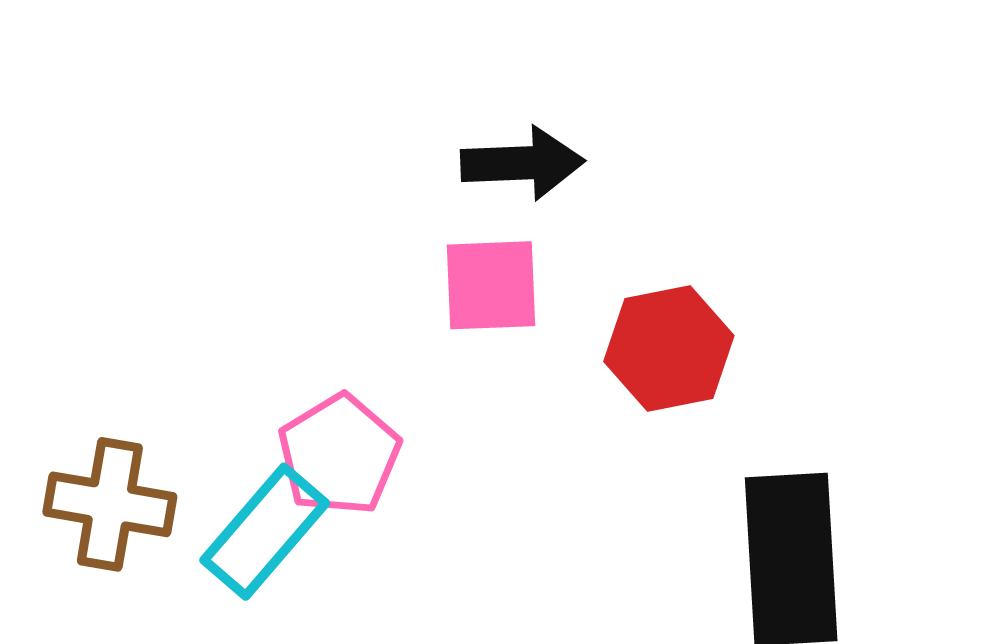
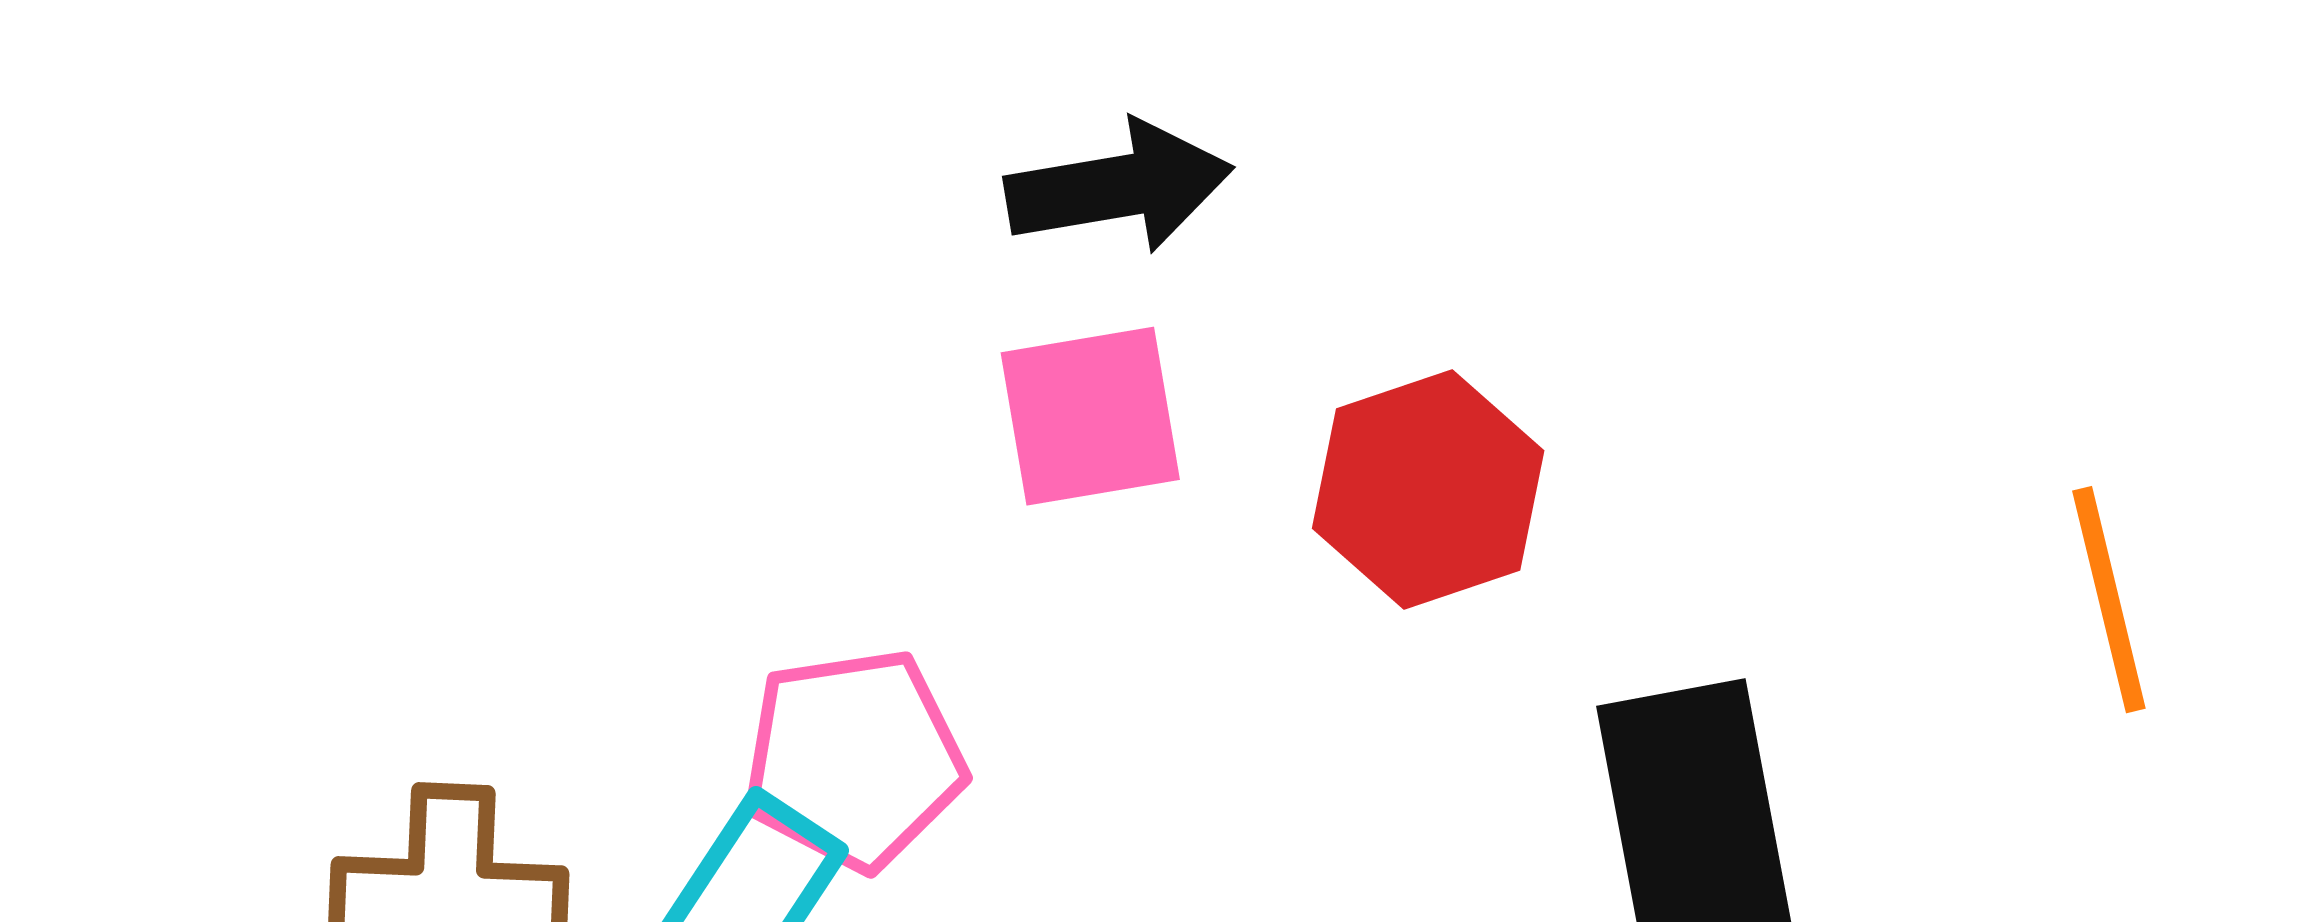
pink pentagon: (339, 455) -> (854, 759), turned 30

